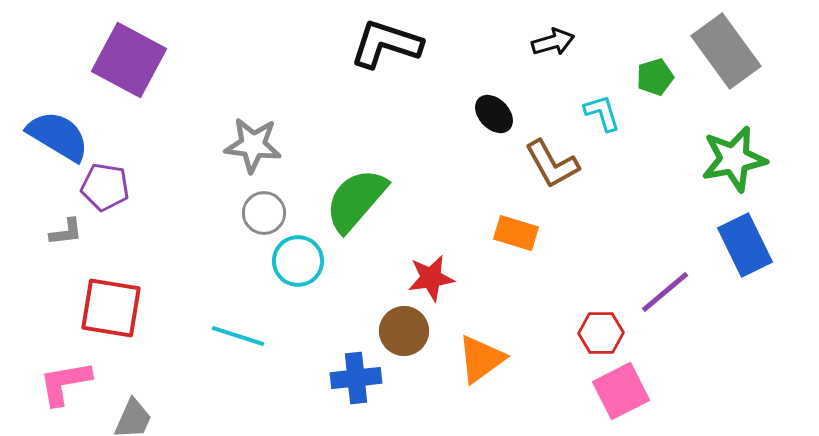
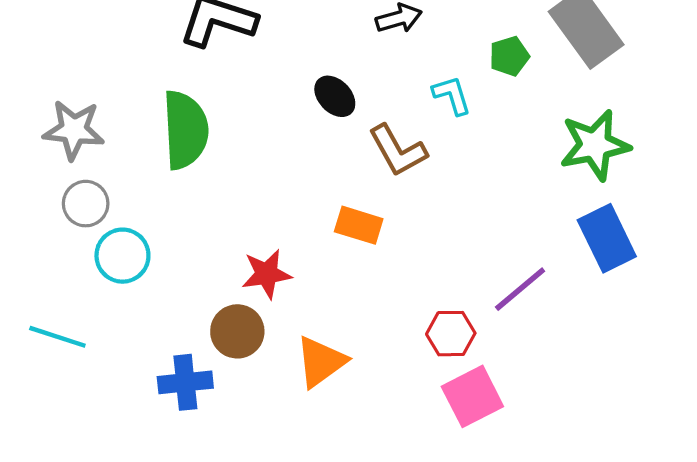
green semicircle: (356, 200) -> (185, 130), moved, turned 136

